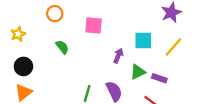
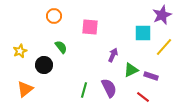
yellow star: (18, 34) -> (20, 51), moved
cyan square: (143, 41) -> (143, 33), moved
black circle: (23, 66) -> (44, 65), moved

